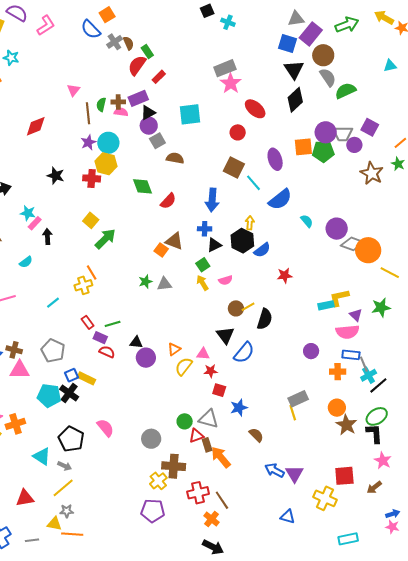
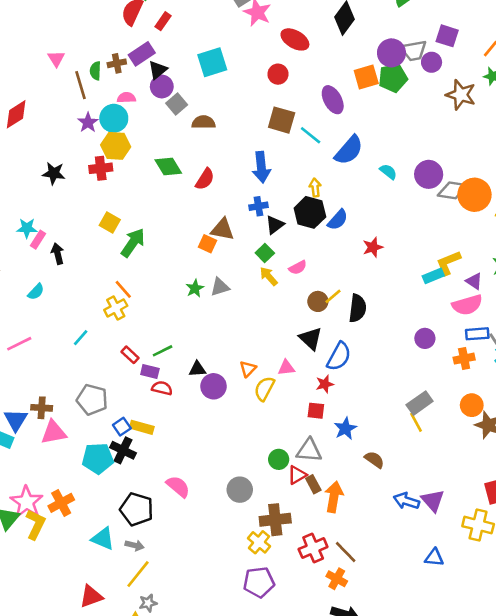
pink semicircle: (121, 112) -> (126, 98), moved
red star: (211, 371) -> (325, 384), moved
orange arrow: (221, 457) -> (334, 497), turned 60

